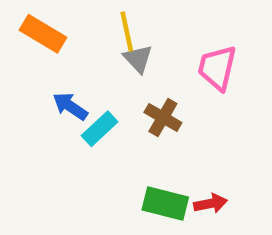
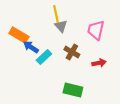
orange rectangle: (43, 34) -> (19, 35), moved
red arrow: (210, 204) -> (99, 63), moved

